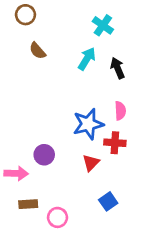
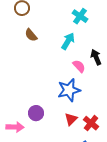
black arrow: (118, 68) -> (96, 57), moved
pink semicircle: (120, 111) -> (79, 66), moved, turned -40
red cross: (115, 143) -> (91, 123), moved, turned 35

